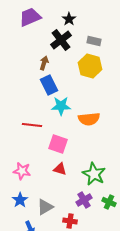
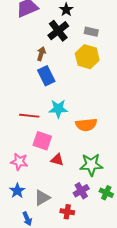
cyan star: (61, 106) -> (58, 109), moved
orange semicircle: (89, 119) -> (86, 125), moved
pink square: (58, 144) -> (42, 141), moved
green star: (94, 174) -> (91, 165), turned -30

